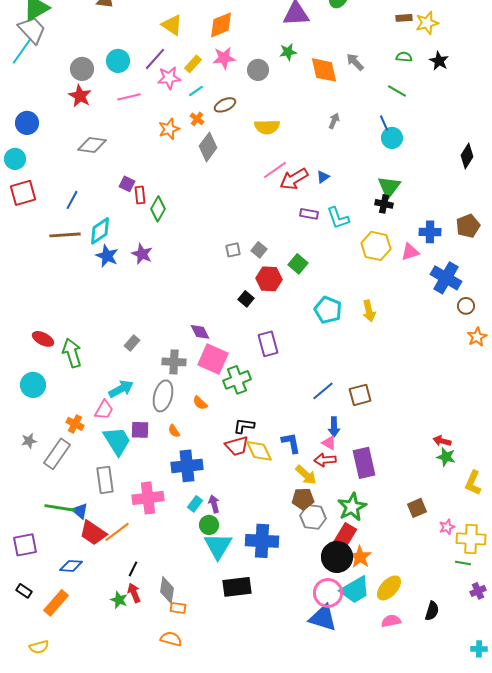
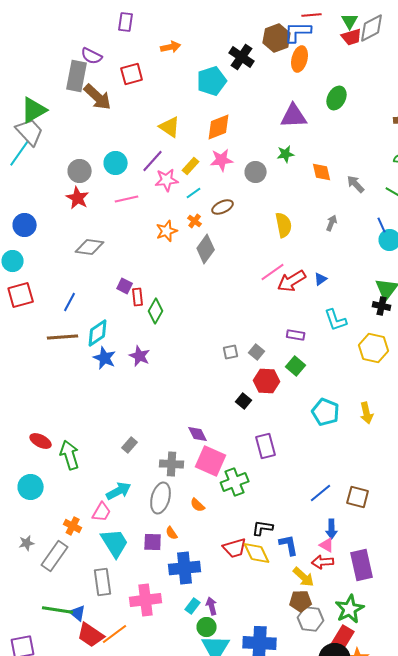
gray arrow: (355, 62) -> (356, 184), moved
orange diamond: (324, 70) -> (322, 172), size x0.7
yellow semicircle: (267, 127) -> (284, 225), moved, turned -100
purple rectangle: (309, 214) -> (296, 335), moved
brown square: (360, 395) -> (358, 497), turned 30
black L-shape: (244, 426) -> (263, 528), moved
purple square: (140, 430) -> (153, 542), moved

